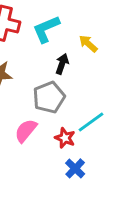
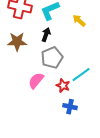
black arrow: (62, 64) -> (46, 35), moved
blue cross: (75, 168) -> (70, 107), turned -32

